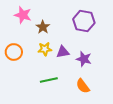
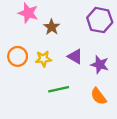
yellow star: (45, 49) -> (43, 59), moved
purple triangle: (63, 52) -> (75, 56), turned 40

